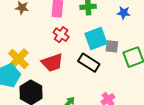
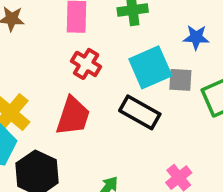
blue star: (124, 13) -> (196, 37), moved
red trapezoid: (52, 63) -> (73, 116), turned -50

